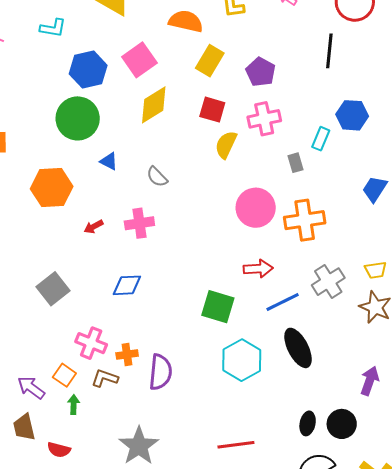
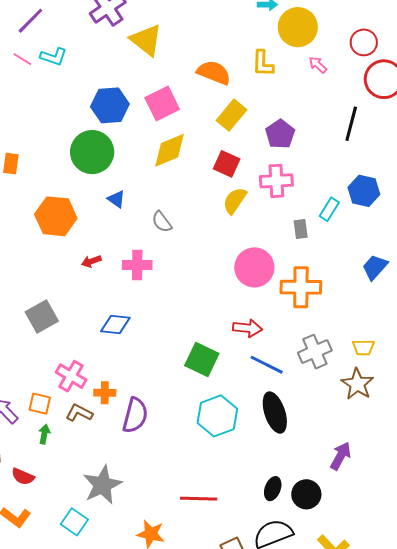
cyan L-shape: (53, 28) -> (54, 57), moved
blue line: (283, 302) -> (267, 365), turned 44
orange square: (64, 375) -> (40, 404), turned -30

